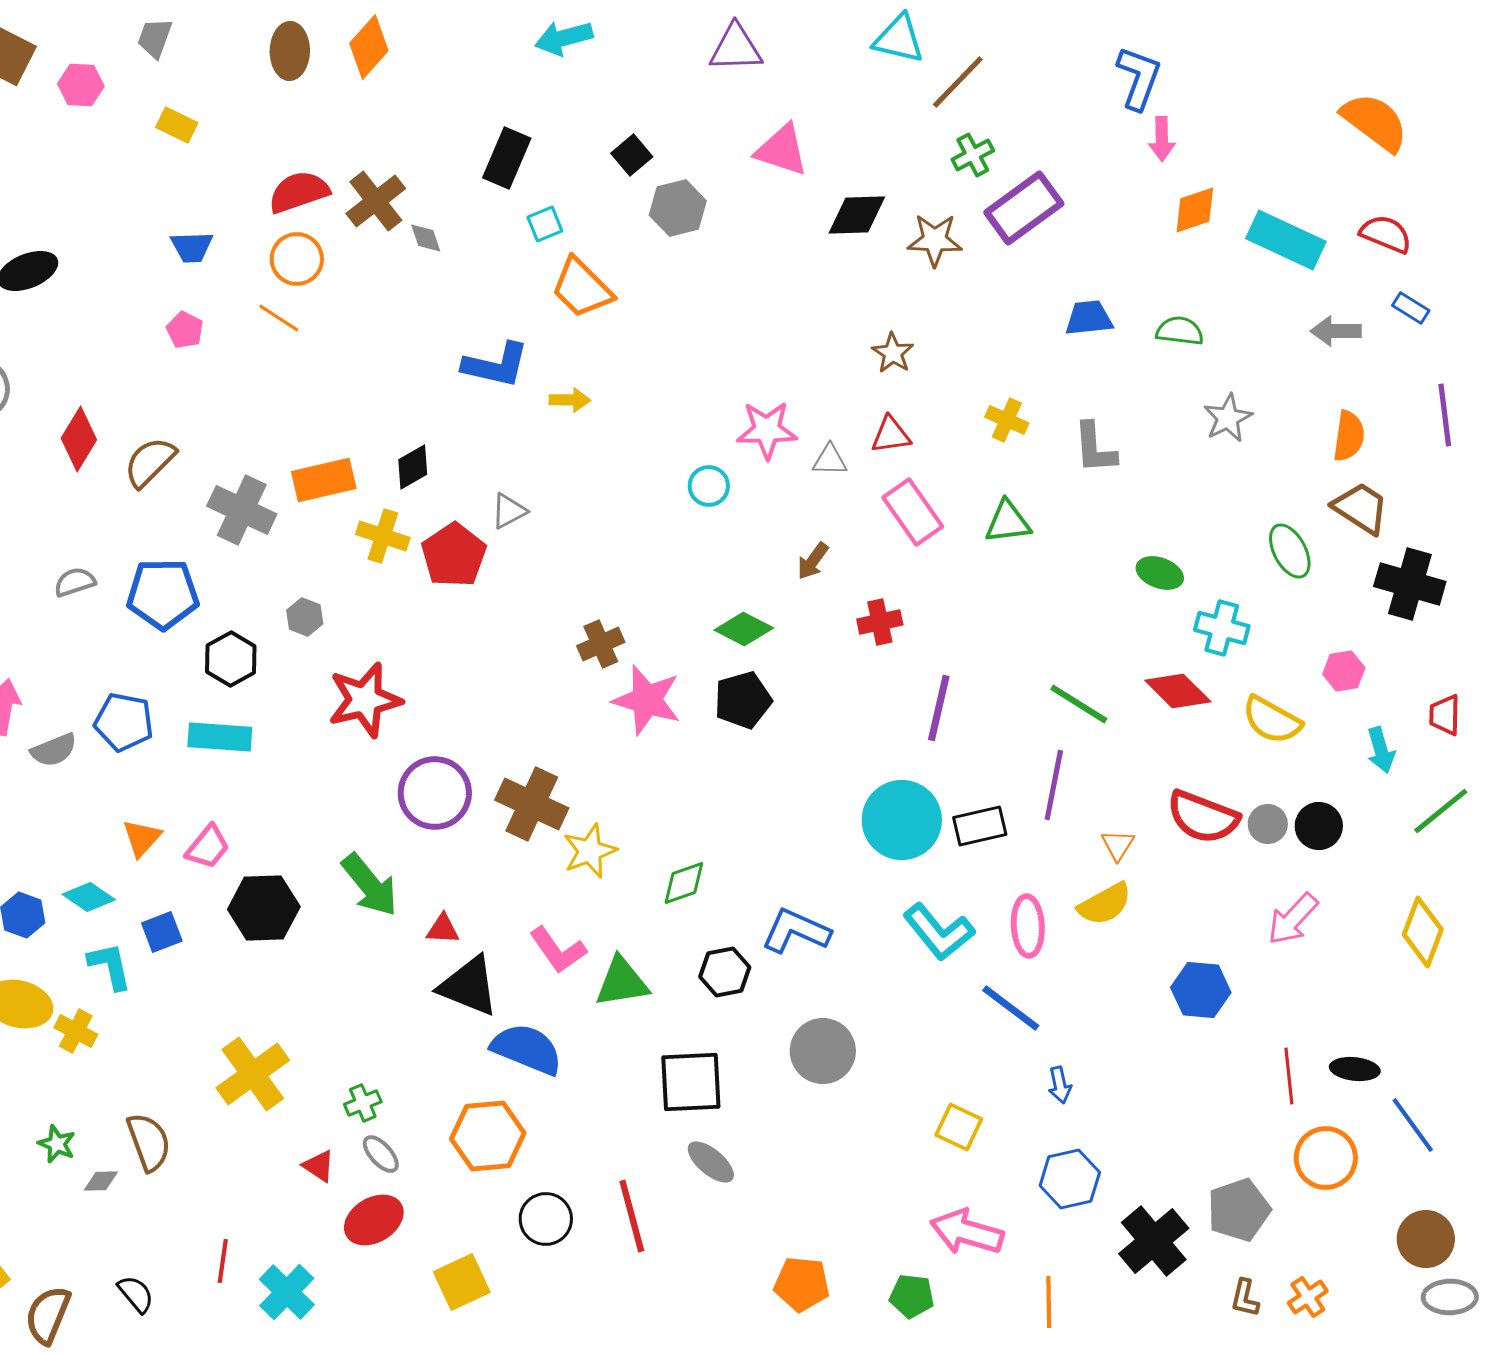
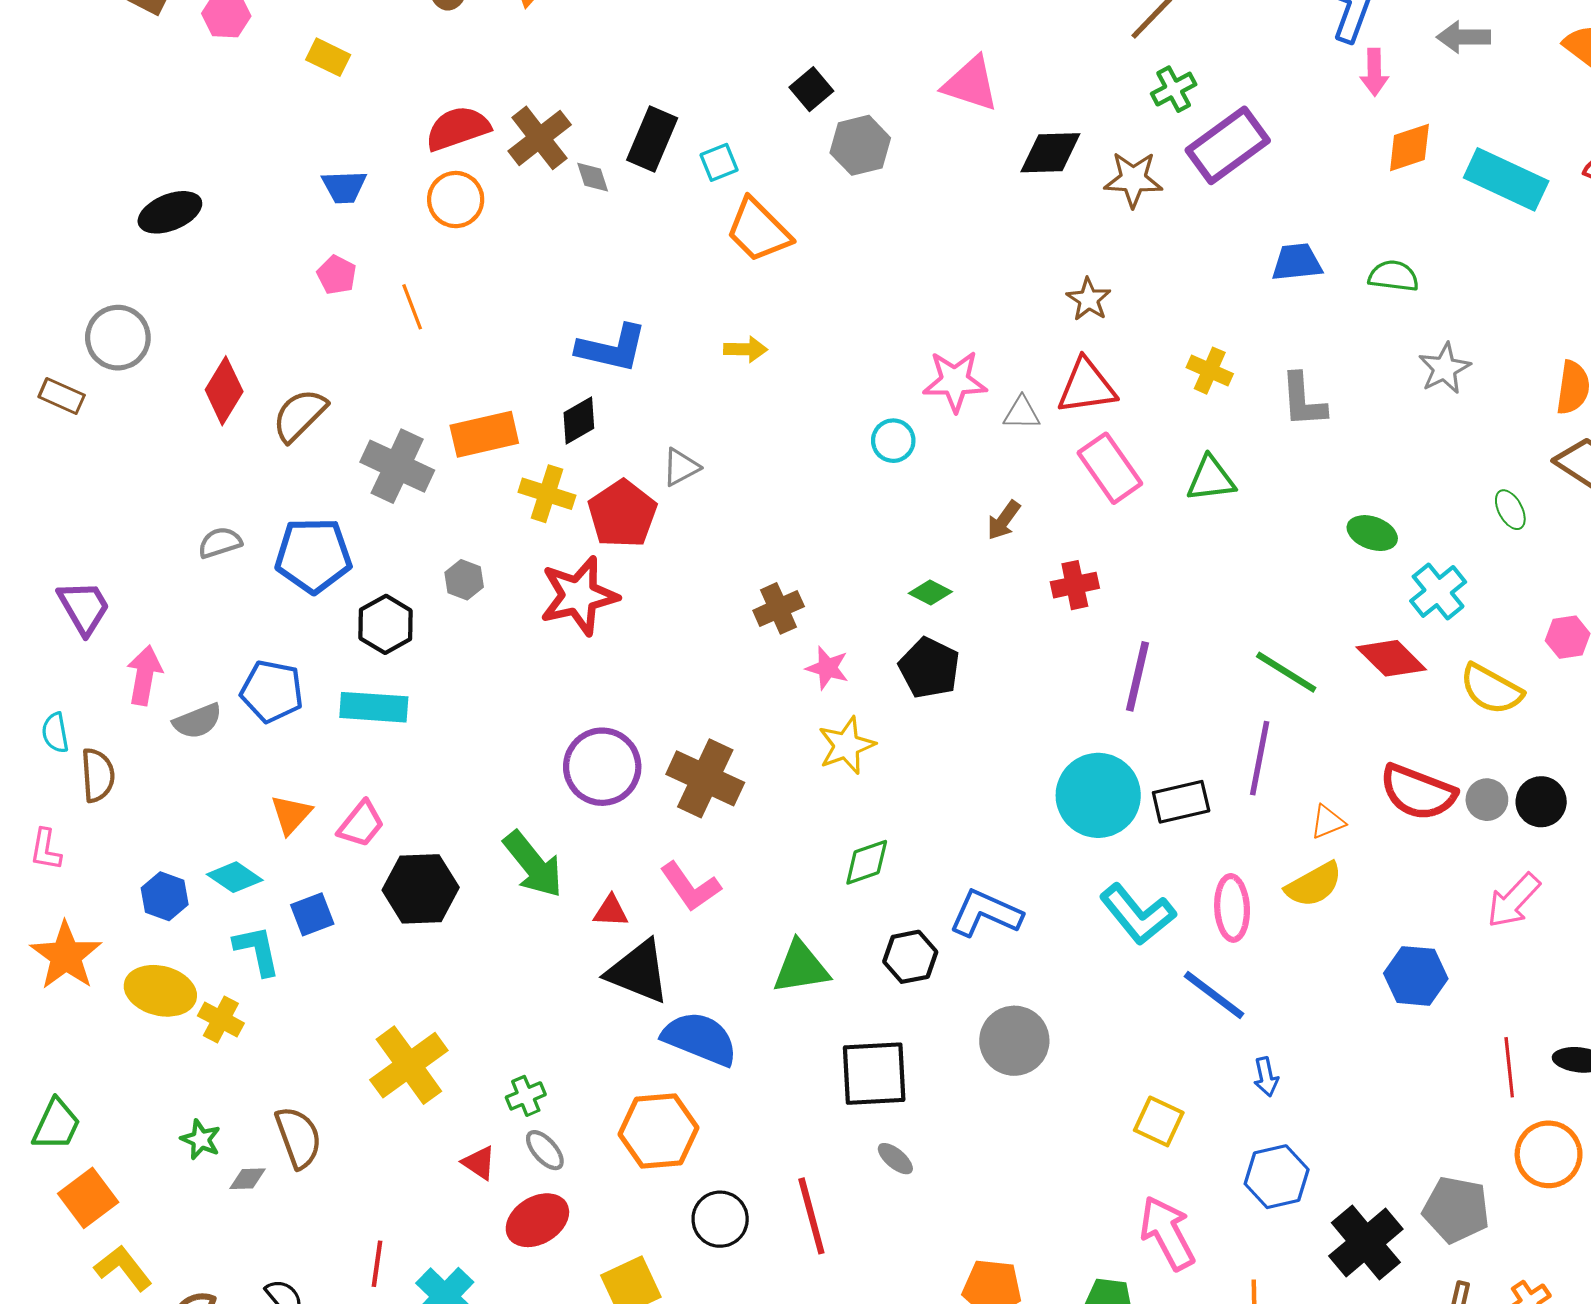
black rectangle: (507, 158) -> (652, 139), moved
orange line: (279, 318) -> (412, 307), moved, turned 36
gray arrow: (1336, 331) -> (1464, 37), moved
blue L-shape: (496, 365) -> (612, 348), moved
red triangle: (891, 435) -> (1087, 386), size x1.4
green ellipse: (1290, 551) -> (1510, 510), size x0.7
cyan cross: (1222, 628) -> (1438, 591), turned 36
green diamond: (744, 629) -> (930, 593), size x0.7
red star: (365, 700) -> (579, 596), moved
pink star: (647, 700) -> (827, 668), size x0.6
black pentagon: (743, 700) -> (929, 668), turned -30
orange triangle: (1118, 845) -> (1328, 822), turned 36
yellow star: (590, 851) -> (846, 745), moved
pink L-shape: (558, 950) -> (690, 887), moved
gray ellipse: (711, 1162) -> (895, 1159), size x0.7
gray pentagon: (1239, 1210) -> (1456, 1210), turned 30
pink arrow: (967, 1232) -> (1167, 1233), turned 46

